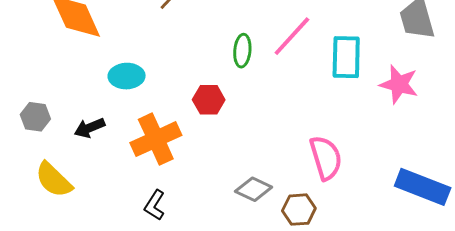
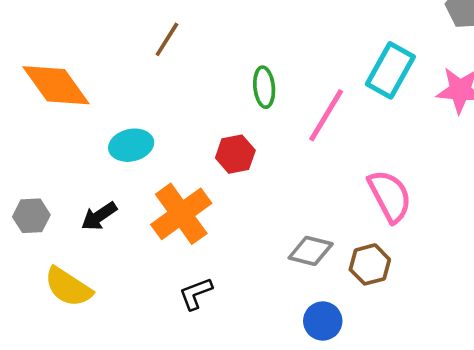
pink line: (292, 36) -> (326, 115), moved
cyan rectangle: (346, 57) -> (390, 70), turned 39
black L-shape: (155, 205) -> (196, 294), turned 48

